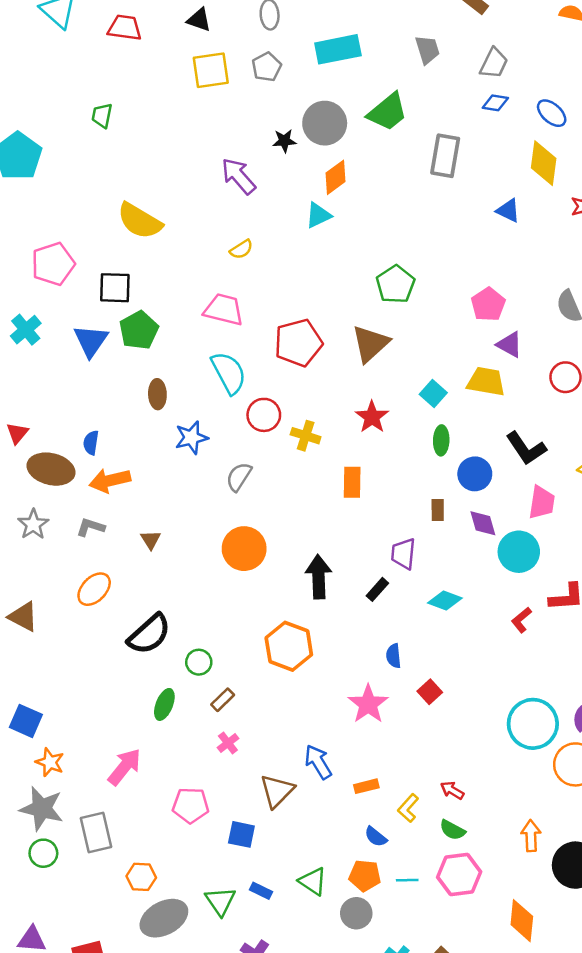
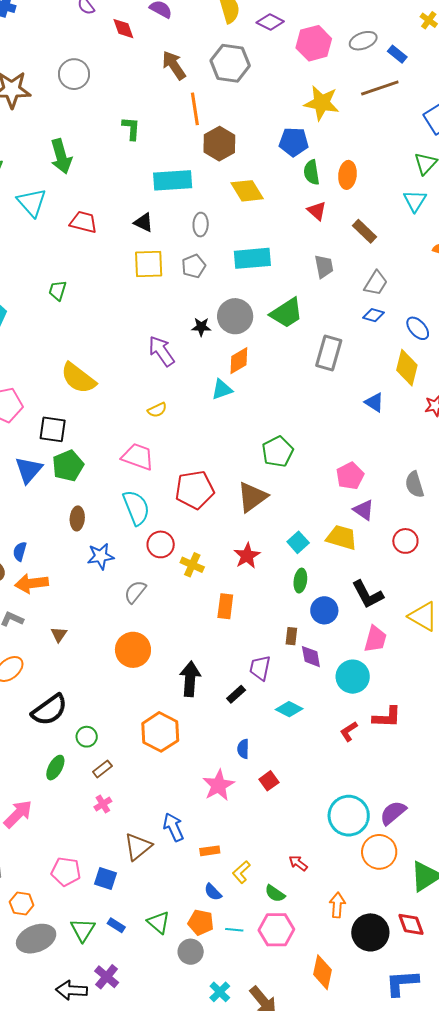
purple diamond: (483, 523) -> (311, 657), moved
red arrow: (452, 790) -> (298, 863), moved
pink pentagon: (191, 805) -> (66, 872), moved

